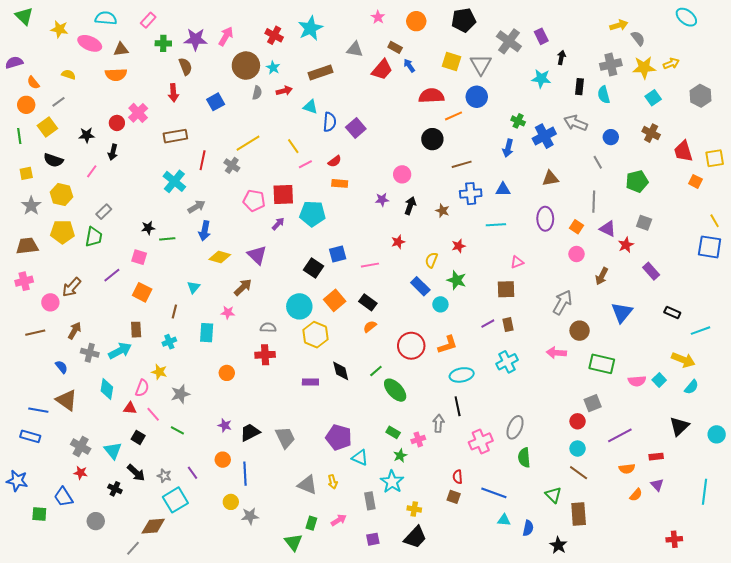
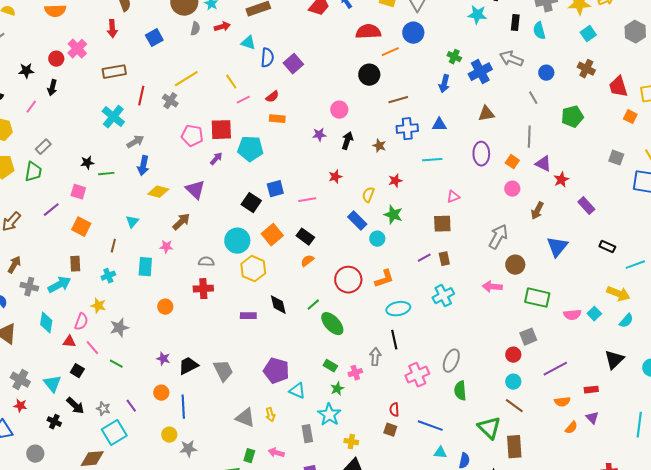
gray square: (644, 223) -> (616, 158), moved
green triangle: (553, 495) -> (489, 428), size x1.4
pink arrow: (339, 520) -> (276, 453), turned -133

